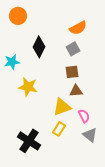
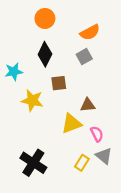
orange circle: (18, 16) -> (45, 18), moved
brown square: (72, 72) -> (59, 83), moved
yellow rectangle: (59, 129) -> (82, 163), moved

